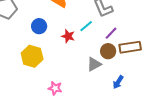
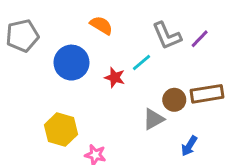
blue circle: (39, 26) -> (71, 63), size x1.5
purple line: (111, 33) -> (200, 39), moved
yellow hexagon: (32, 56) -> (61, 130), moved

